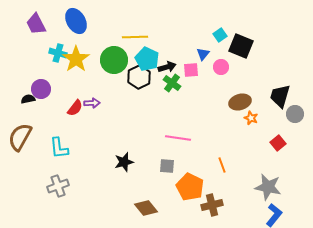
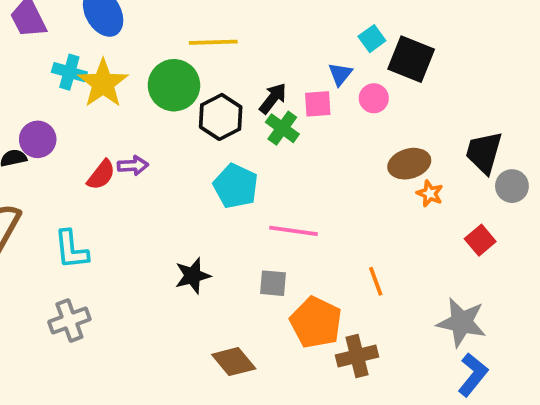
cyan pentagon: (147, 59) -> (236, 186), moved
black arrow: (167, 67) -> (273, 98), turned -36

